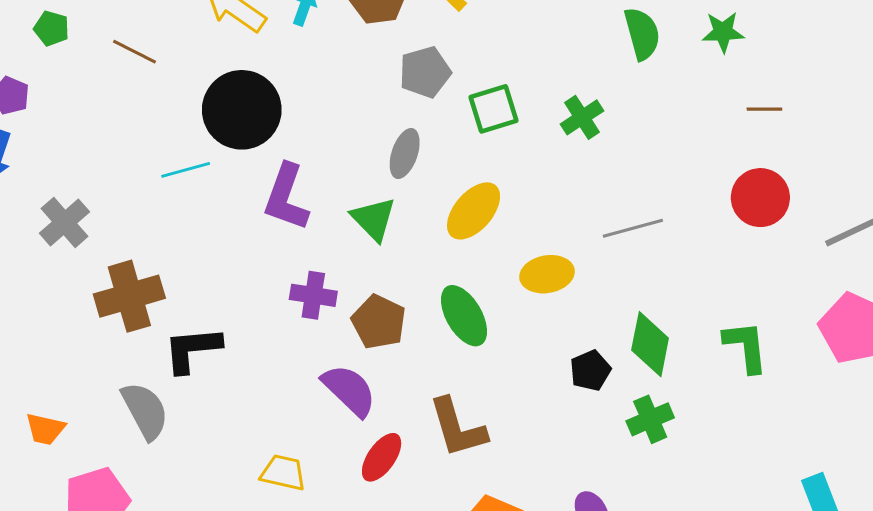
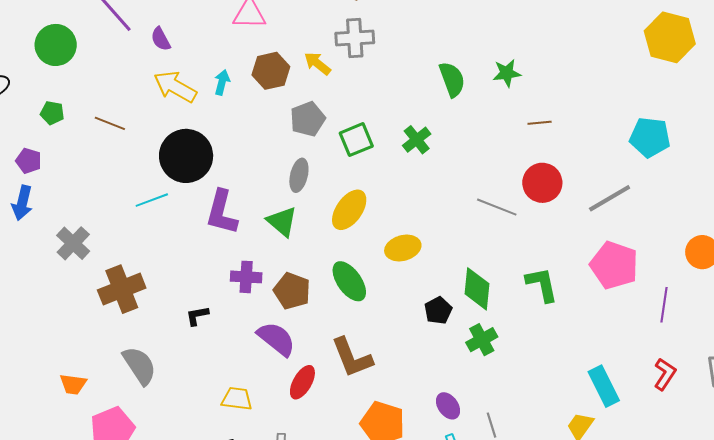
gray line: (633, 228) -> (497, 207), moved, turned 42
black L-shape: (192, 349) -> (197, 316), moved, size x0.6

